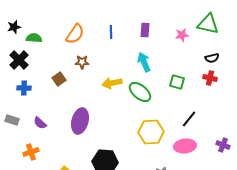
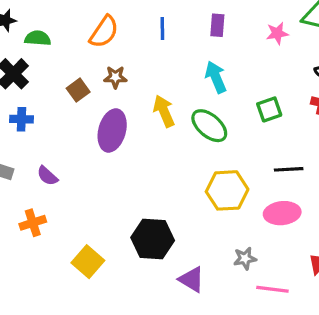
brown square: (59, 79) -> (78, 90), moved
green square: (177, 82) -> (269, 109), turned -35
yellow arrow: (112, 83) -> (164, 111), turned 78
black line: (189, 119) -> (289, 169), turned 48
purple ellipse: (80, 121) -> (112, 131), moved

